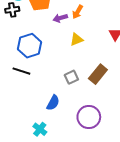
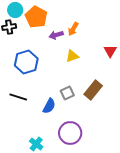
black line: (21, 71) -> (18, 97), moved
blue semicircle: (53, 103) -> (49, 106), moved
purple circle: (89, 117) -> (70, 133), moved

